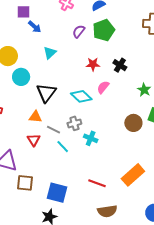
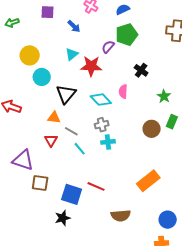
blue arrow: (35, 27) -> (74, 26), moved
purple semicircle: (79, 31) -> (108, 47), moved
red star: (93, 64) -> (91, 66), moved, size x1.5
pink semicircle: (103, 87) -> (123, 92), turned -40
gray cross: (74, 123) -> (102, 125), moved
cyan cross: (91, 138) -> (108, 142), turned -32
red line: (97, 183) -> (96, 186), moved

